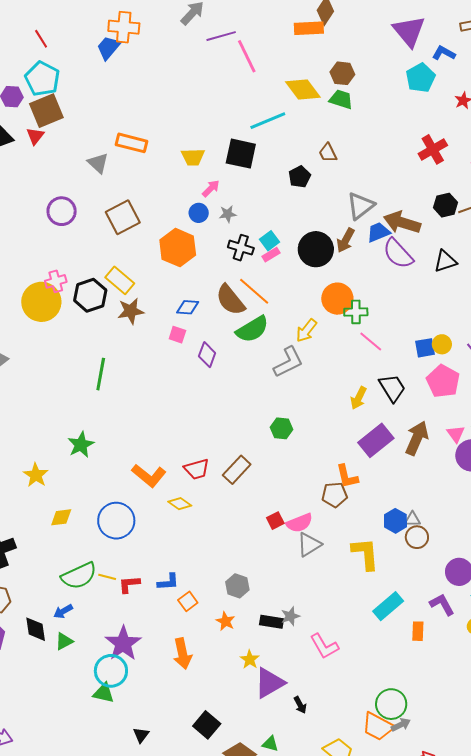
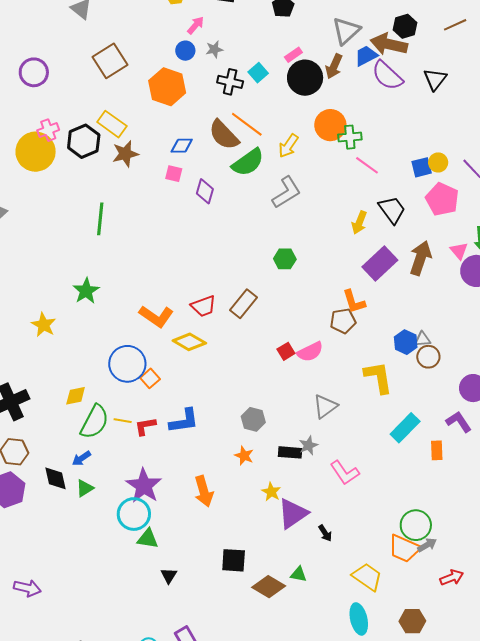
black hexagon: (446, 205) -> (405, 26), moved
purple circle: (62, 211) -> (34, 72), moved
pink rectangle: (271, 255) -> (293, 55), moved
black triangle: (445, 261) -> (435, 79), turned -30
yellow arrow: (306, 331) -> (288, 146), moved
yellow diamond: (180, 504) -> (189, 342), size x1.4
yellow diamond: (61, 517) -> (76, 396), moved
gray triangle: (309, 545) -> (325, 406), moved
green semicircle: (79, 576) -> (95, 422), turned -33
blue L-shape: (168, 582) -> (184, 421), size x1.4
orange square: (188, 601) -> (150, 378), moved
green triangle: (104, 693) -> (148, 539), moved
black square: (207, 725) -> (234, 560), turned -32

